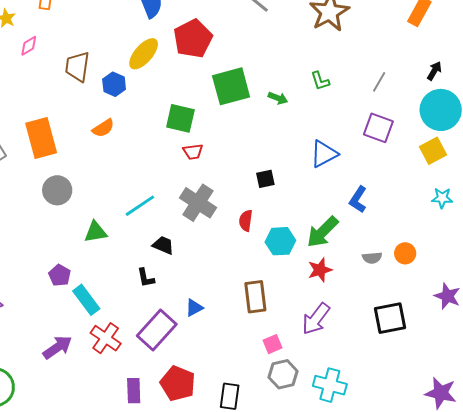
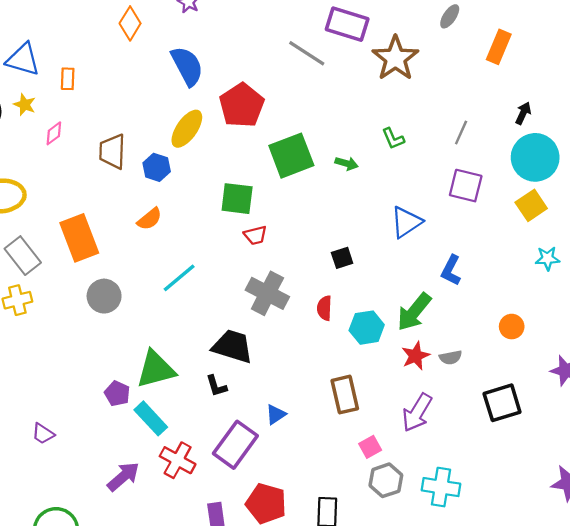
cyan line: (140, 206) -> (179, 278), moved
green triangle: (95, 232) -> (156, 369), moved, size x1.5
black trapezoid: (163, 245) -> (233, 346), size x1.6
gray semicircle: (372, 258) -> (451, 357), moved

